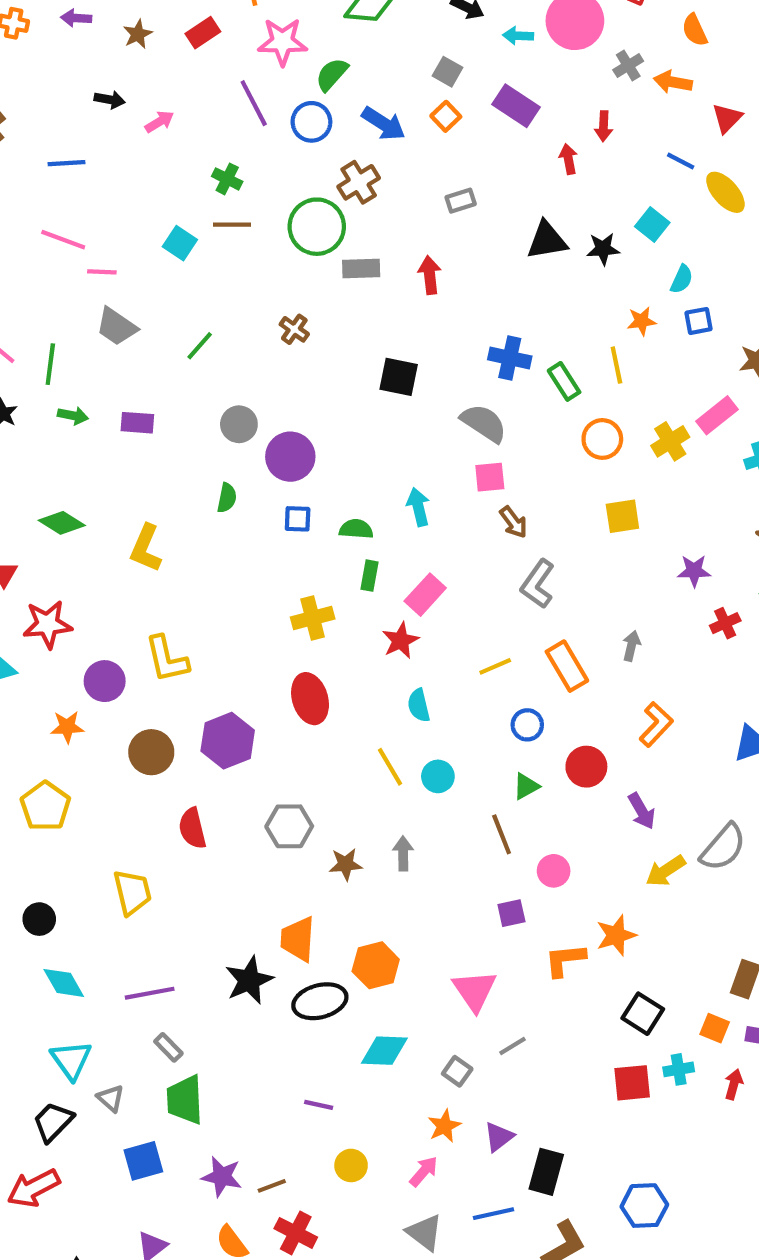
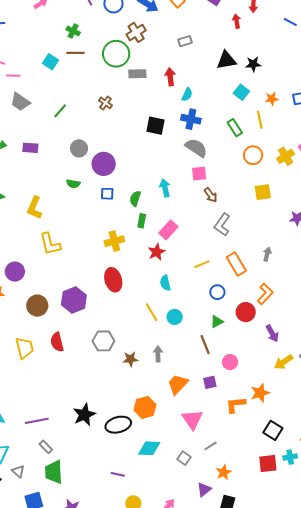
cyan square: (652, 224) -> (241, 92), moved
cyan semicircle: (682, 279) -> (187, 94), moved
blue cross: (510, 358) -> (191, 119), moved
green semicircle: (227, 498) -> (73, 184), turned 88
green semicircle: (356, 529) -> (135, 199), turned -77
yellow L-shape: (167, 659) -> (50, 244), moved
orange L-shape: (656, 724) -> (265, 294), moved
yellow trapezoid: (132, 892) -> (25, 348), moved
orange trapezoid: (298, 939) -> (178, 384), moved, turned 40
orange star: (444, 1126) -> (224, 472), moved

